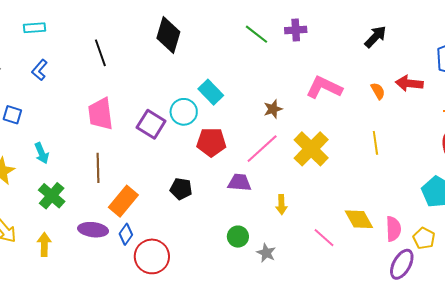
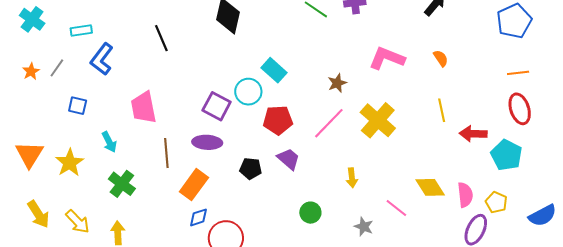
cyan rectangle: (35, 28) -> (81, 31), moved
blue L-shape: (40, 70) -> (102, 59), size x1.5
red arrow: (409, 83) -> (473, 134), moved
pink trapezoid: (101, 114) -> (144, 107), moved
purple trapezoid: (239, 183) -> (289, 159), moved, turned 40
purple ellipse: (93, 230) -> (207, 142), moved
blue diamond: (126, 234) -> (199, 217), turned 40
gray star: (266, 253) -> (364, 227), moved

